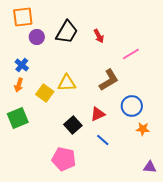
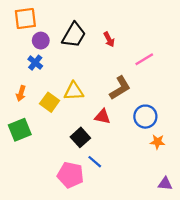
blue cross: (22, 65) -> (35, 63), moved
red triangle: (98, 114) -> (102, 117), moved, turned 35
blue line: (103, 140) -> (95, 162), moved

